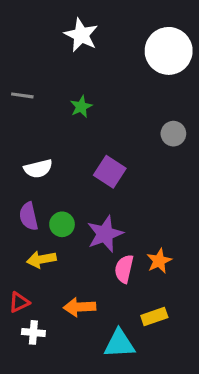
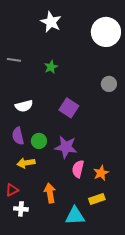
purple star: (105, 234) -> (66, 147), turned 30
orange star: (159, 261) -> (101, 173), moved
orange arrow: (80, 307) -> (50, 193), turned 84

